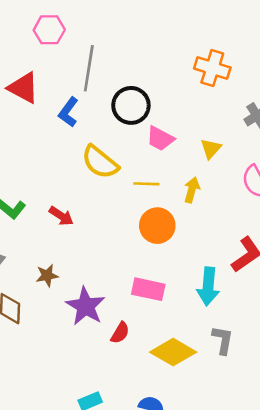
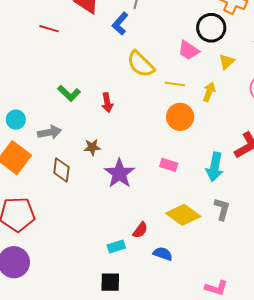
black circle: (131, 105) -> (211, 28), moved
red arrow: (61, 216) -> (107, 103), turned 42
pink rectangle: (148, 289) -> (169, 165), size x0.7
red semicircle: (120, 333) -> (140, 230), moved

